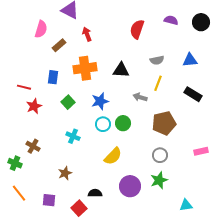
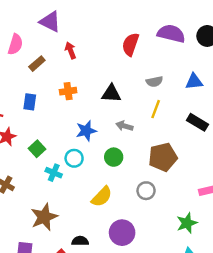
purple semicircle: (171, 20) -> (171, 34), size x1.6
orange cross: (85, 68) -> (68, 91), size x0.6
gray arrow: (140, 97) -> (124, 126), moved
green square: (68, 102) -> (37, 149), moved
cyan circle: (103, 124) -> (74, 158), moved
gray circle: (160, 155) -> (146, 191), moved
brown star: (65, 173) -> (44, 217), size x1.6
green star: (159, 180) -> (187, 223), moved

